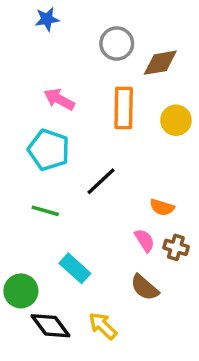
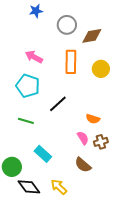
blue star: (47, 19) -> (36, 11), moved
brown cross: (176, 247) -> (101, 142), turned -32

